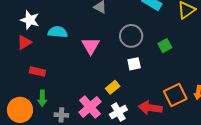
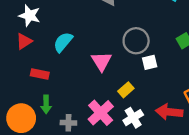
cyan semicircle: (58, 32) -> (63, 42), moved, turned -54
gray circle: (131, 36) -> (136, 41), moved
pink triangle: (91, 46) -> (101, 61), moved

